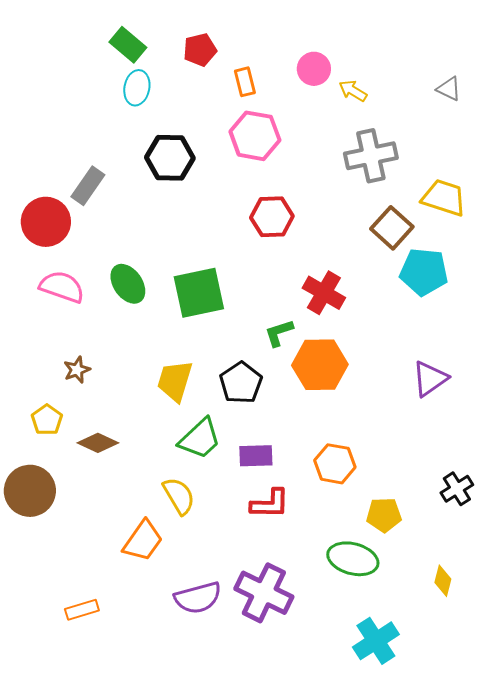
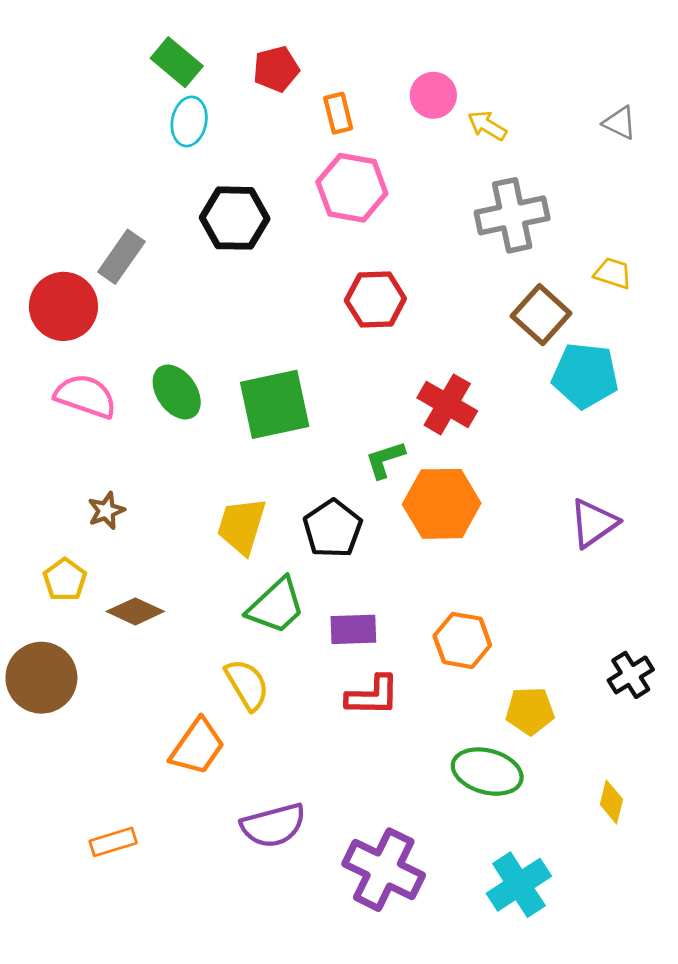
yellow trapezoid: (444, 198) -> (613, 273), size x0.6
purple cross: (264, 593) -> (384, 870), moved

